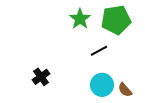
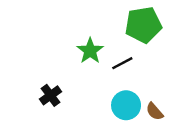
green star: (80, 19) -> (90, 51), moved

